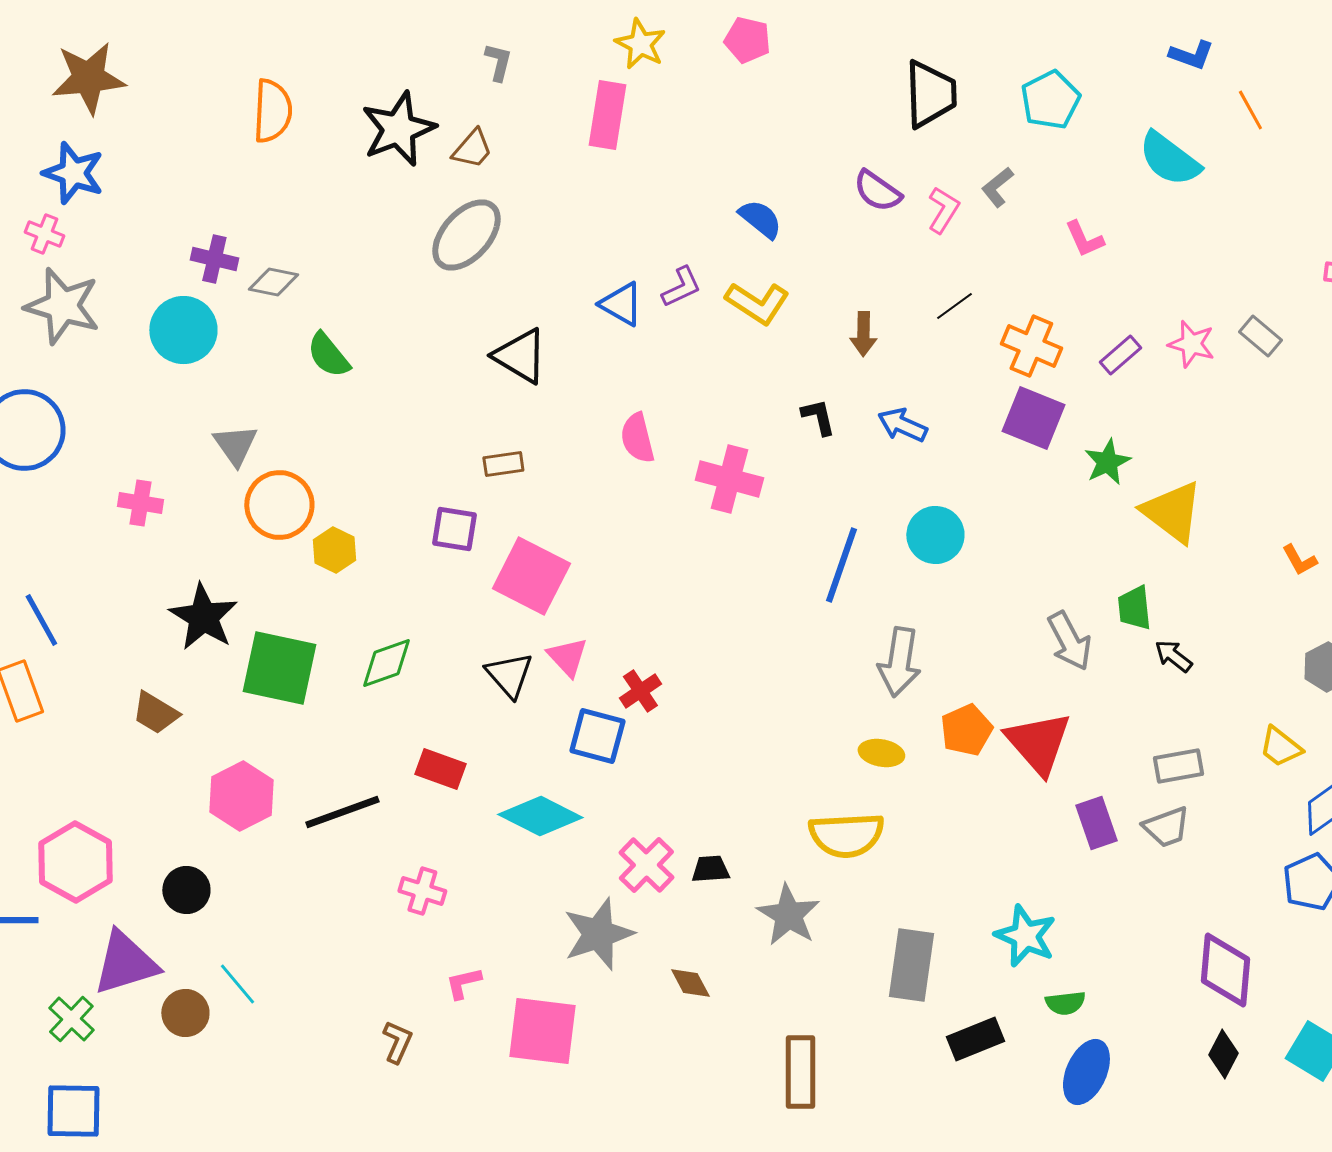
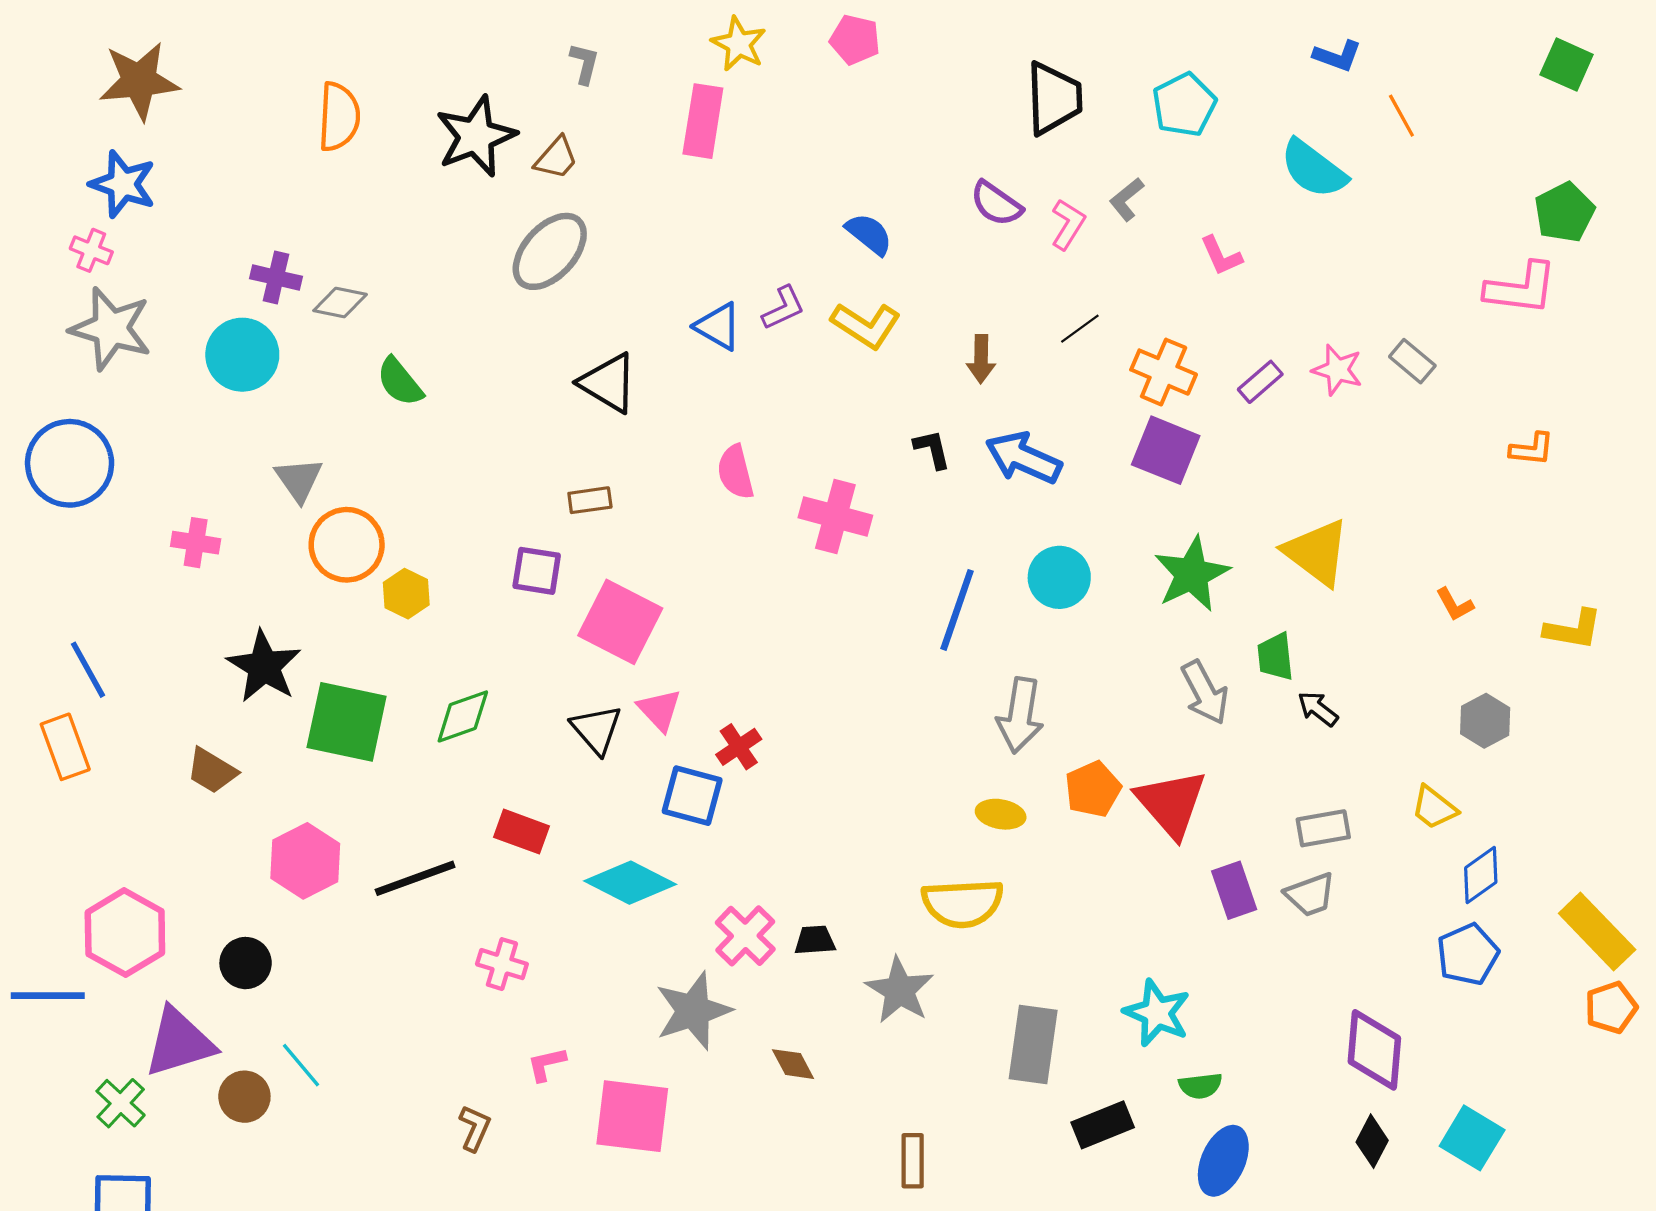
blue arrow: (902, 425) -> (1023, 458), size x1.4
green star: (1107, 462) -> (1192, 574), moved, size x1.5
brown rectangle: (800, 1072) -> (913, 1161), size x0.7

